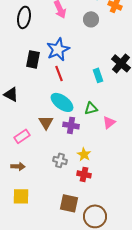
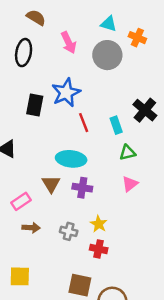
gray circle: (91, 19) -> (107, 55), size x1.5
red line: (59, 73) -> (84, 123), moved
cyan ellipse: (62, 102) -> (71, 159), turned -30
green triangle: (91, 108) -> (127, 153), moved
brown arrow: (18, 166) -> (31, 228), moved

